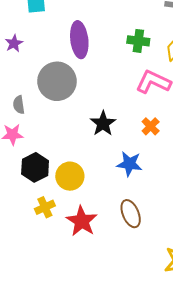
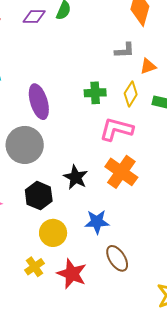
orange cross: (151, 126) -> (121, 172), size x1.8
blue star: (129, 164) -> (97, 222), moved
black hexagon: (35, 167) -> (39, 196), moved

